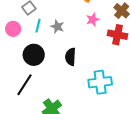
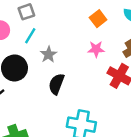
gray star: (57, 26) -> (48, 54), moved

